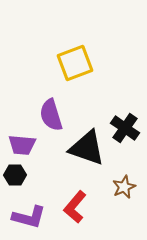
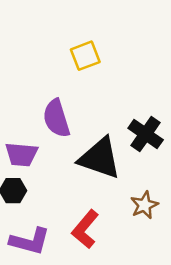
yellow square: (75, 63) -> (85, 56), size x0.7

